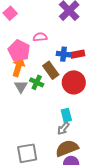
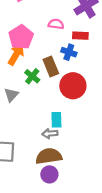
pink semicircle: (40, 37) -> (56, 24), moved
red rectangle: (78, 54) -> (80, 36), moved
gray triangle: (21, 87) -> (11, 95), moved
gray arrow: (63, 128) -> (50, 134), turned 32

